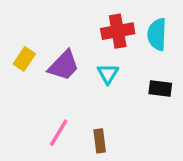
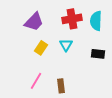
yellow rectangle: (24, 59) -> (41, 48), moved
purple trapezoid: (64, 66) -> (34, 22), moved

